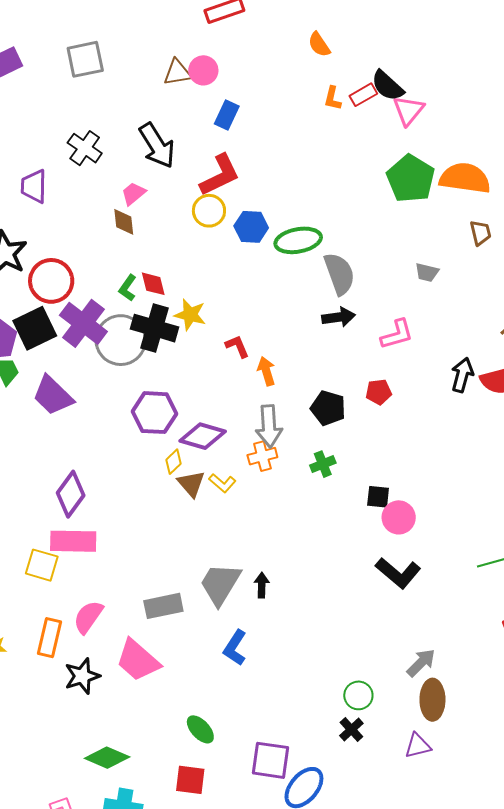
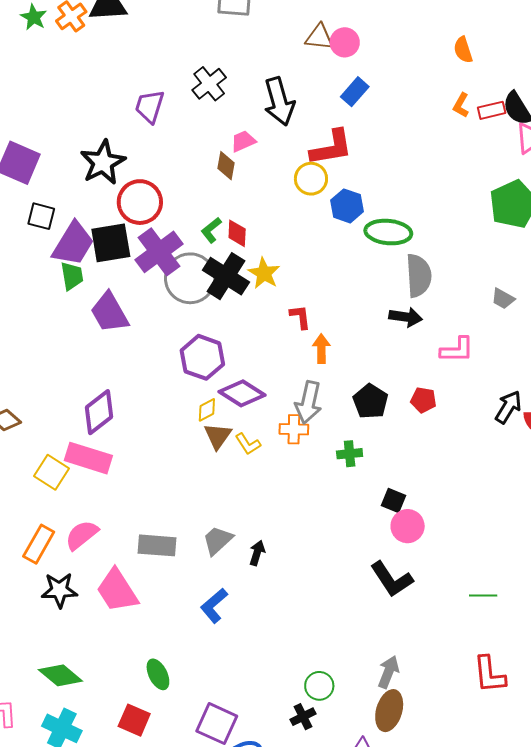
gray trapezoid: (220, 584) -> (218, 540), size x0.7
gray arrow: (421, 663) -> (388, 672), turned -40

